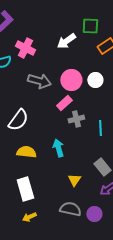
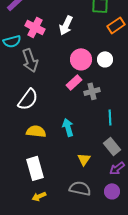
white arrow: (66, 41) -> (66, 25), moved, turned -30
gray arrow: (39, 81) -> (30, 60), moved, turned 55
gray cross: (76, 119) -> (92, 91), moved
cyan line: (100, 128) -> (110, 117), moved
purple circle: (94, 214) -> (112, 191), moved

